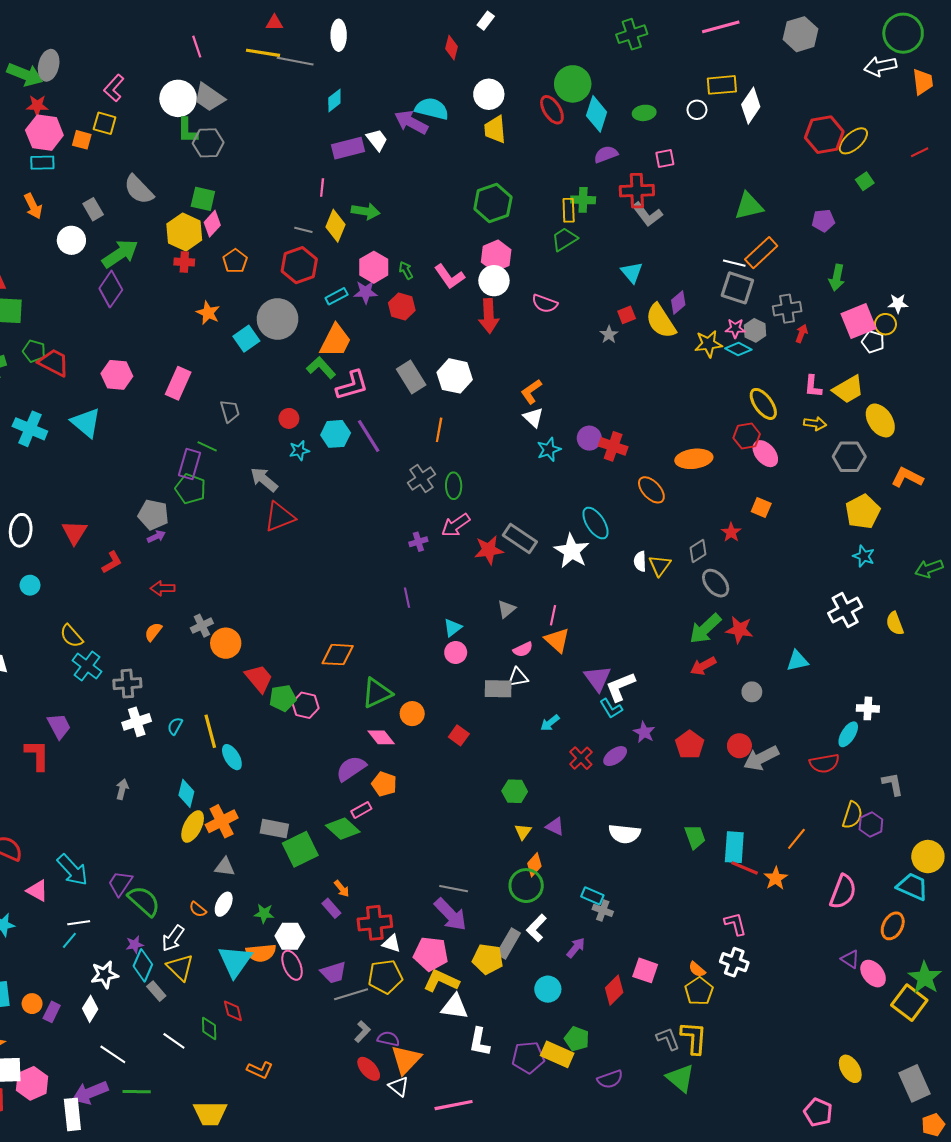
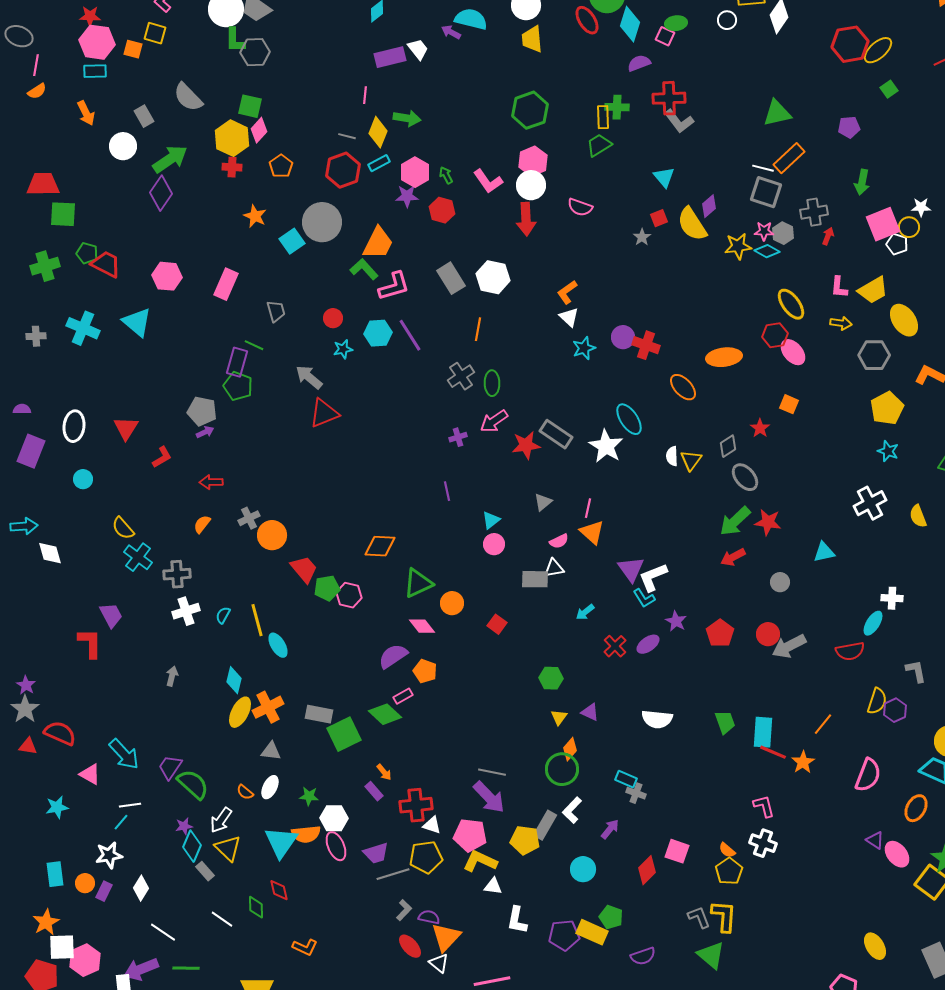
purple arrow: (411, 122) -> (451, 32), size x0.6
pink square: (665, 158) -> (665, 36), moved, turned 36
cyan rectangle: (337, 296) -> (379, 163), moved
white star: (105, 975) -> (109, 855), moved
white triangle: (455, 1007) -> (493, 886), size x0.7

